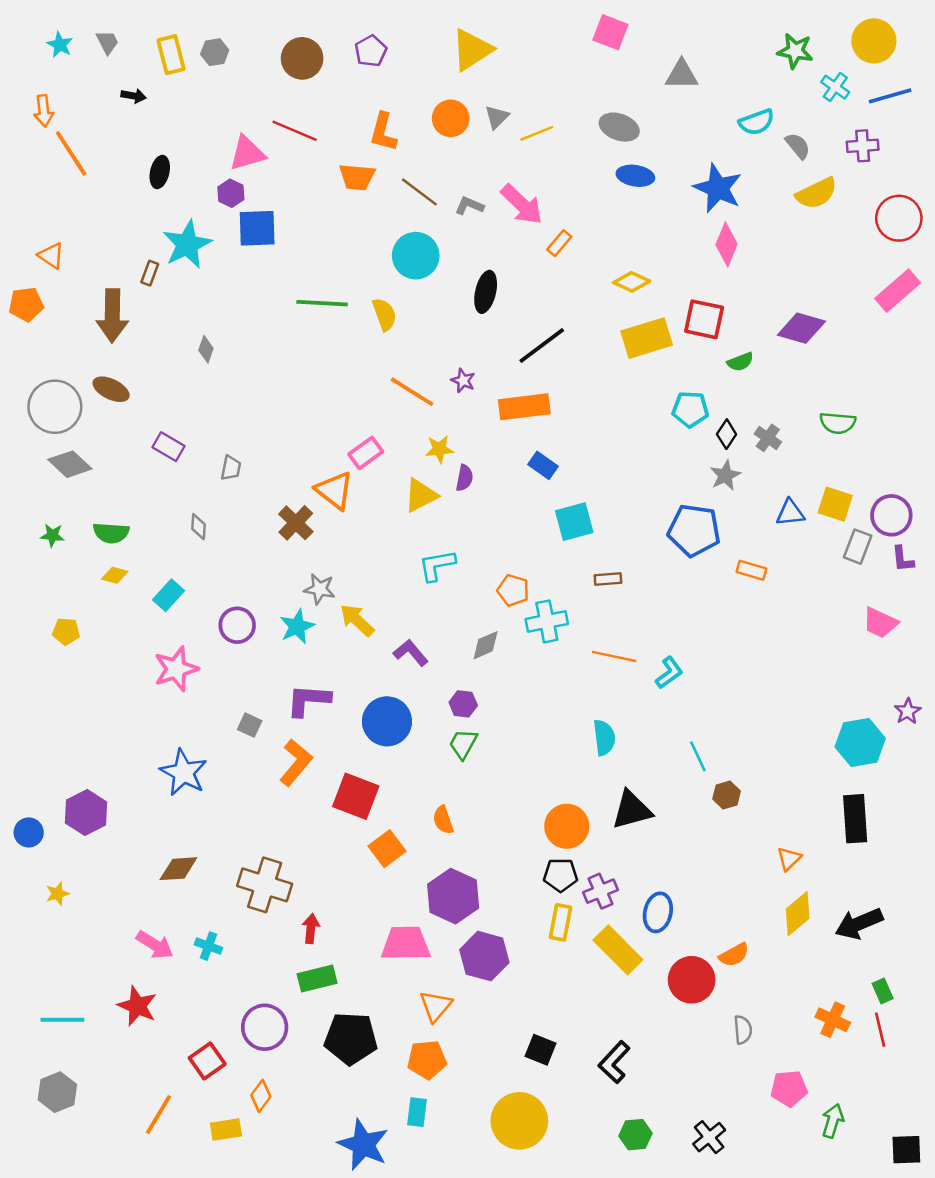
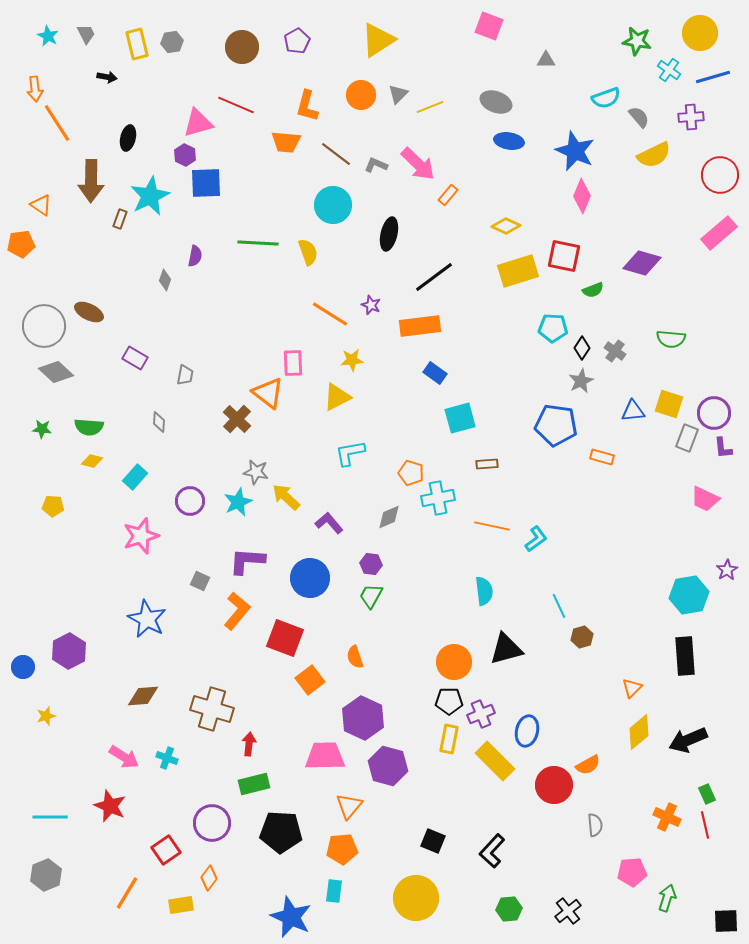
gray triangle: (682, 75) -> (546, 60), size x0.7
brown arrow: (112, 316) -> (91, 181), moved
pink rectangle: (366, 453) -> (293, 363), turned -56
purple semicircle: (464, 478) -> (195, 256), moved

